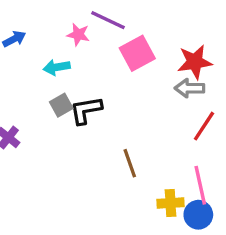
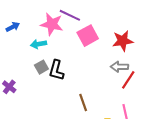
pink star: (78, 35) -> (52, 24), size x1.6
gray arrow: (190, 88) -> (119, 67), moved
black L-shape: (86, 110) -> (56, 70), turned -65

